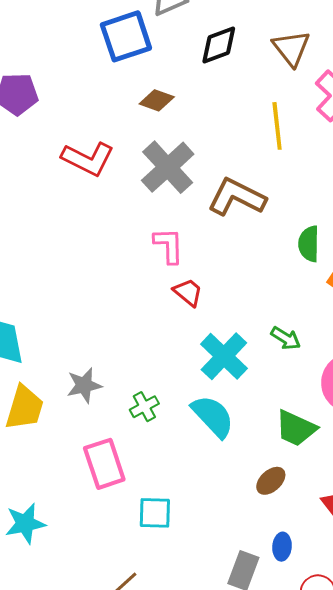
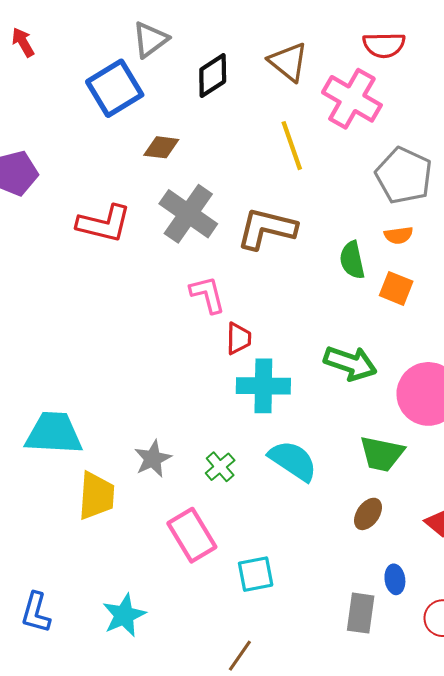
red trapezoid: (188, 292) -> (239, 338), turned 64
green arrow: (286, 338) -> (350, 363), size x1.6
cyan cross: (224, 356) -> (263, 386), moved, turned -30

